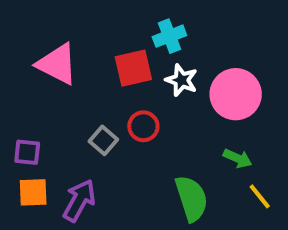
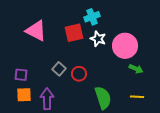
red circle: (143, 126) -> (79, 74), moved
green arrow: (238, 158) -> (136, 69), moved
yellow line: (260, 196) -> (137, 97), turned -48
purple arrow: (79, 200) -> (47, 99), turned -30

